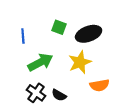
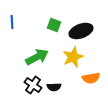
blue line: (23, 36) -> (12, 22), moved
black semicircle: (59, 95) -> (54, 87), turned -32

